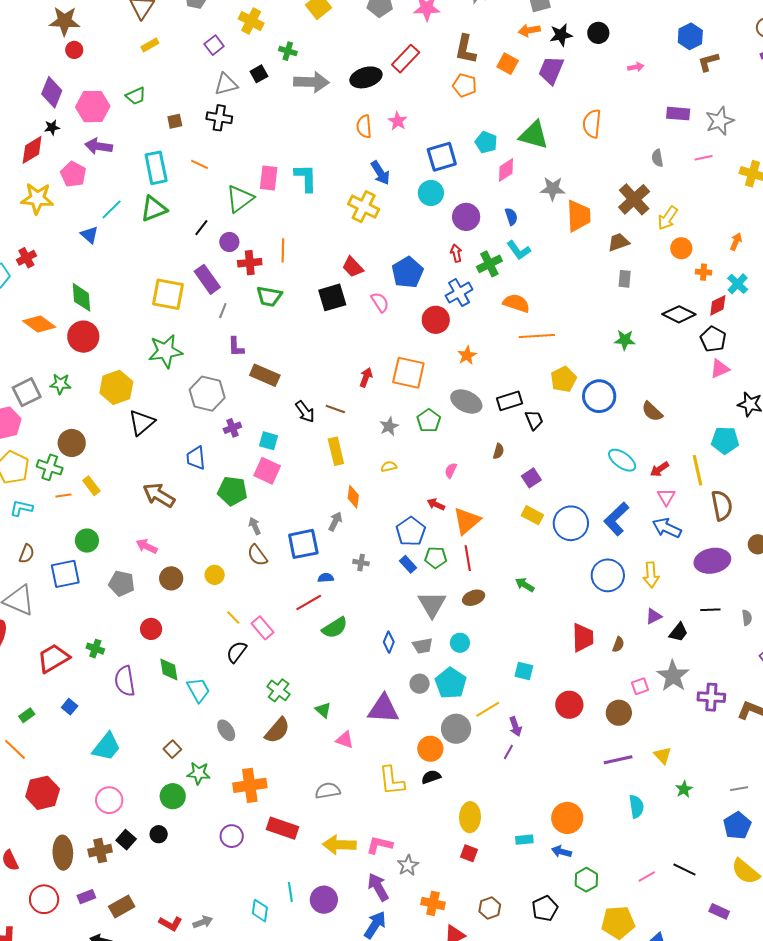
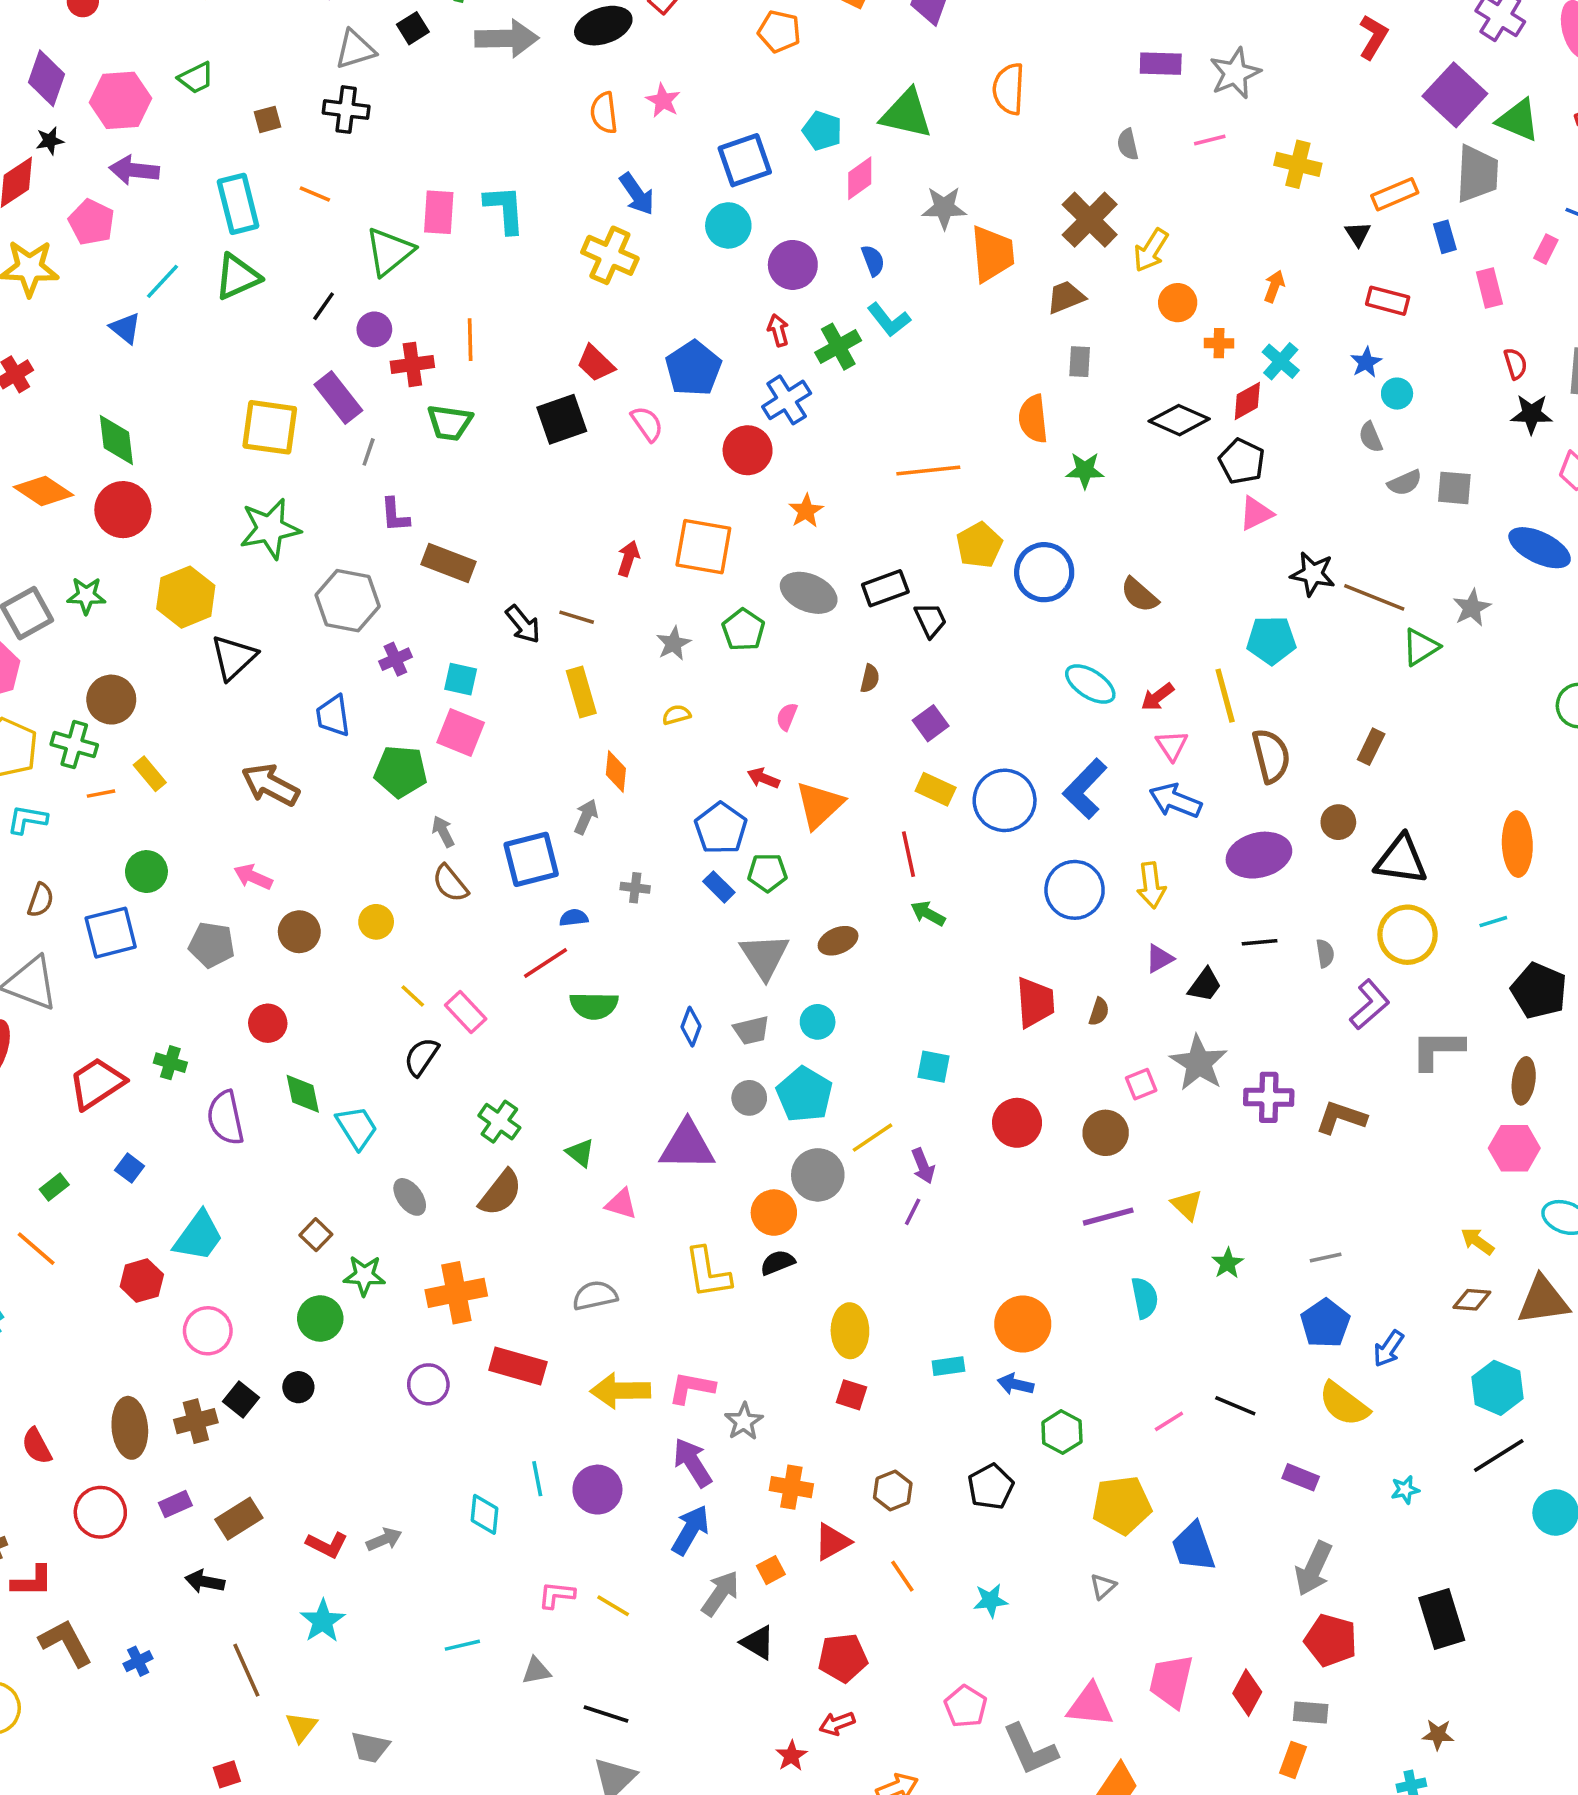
orange semicircle: (516, 303) -> (1033, 419), moved, turned -112
red line: (468, 558) -> (908, 854), moved
green semicircle: (335, 628) -> (594, 1006), turned 36
red hexagon: (43, 793) -> (142, 1281), moved, size x0.7

